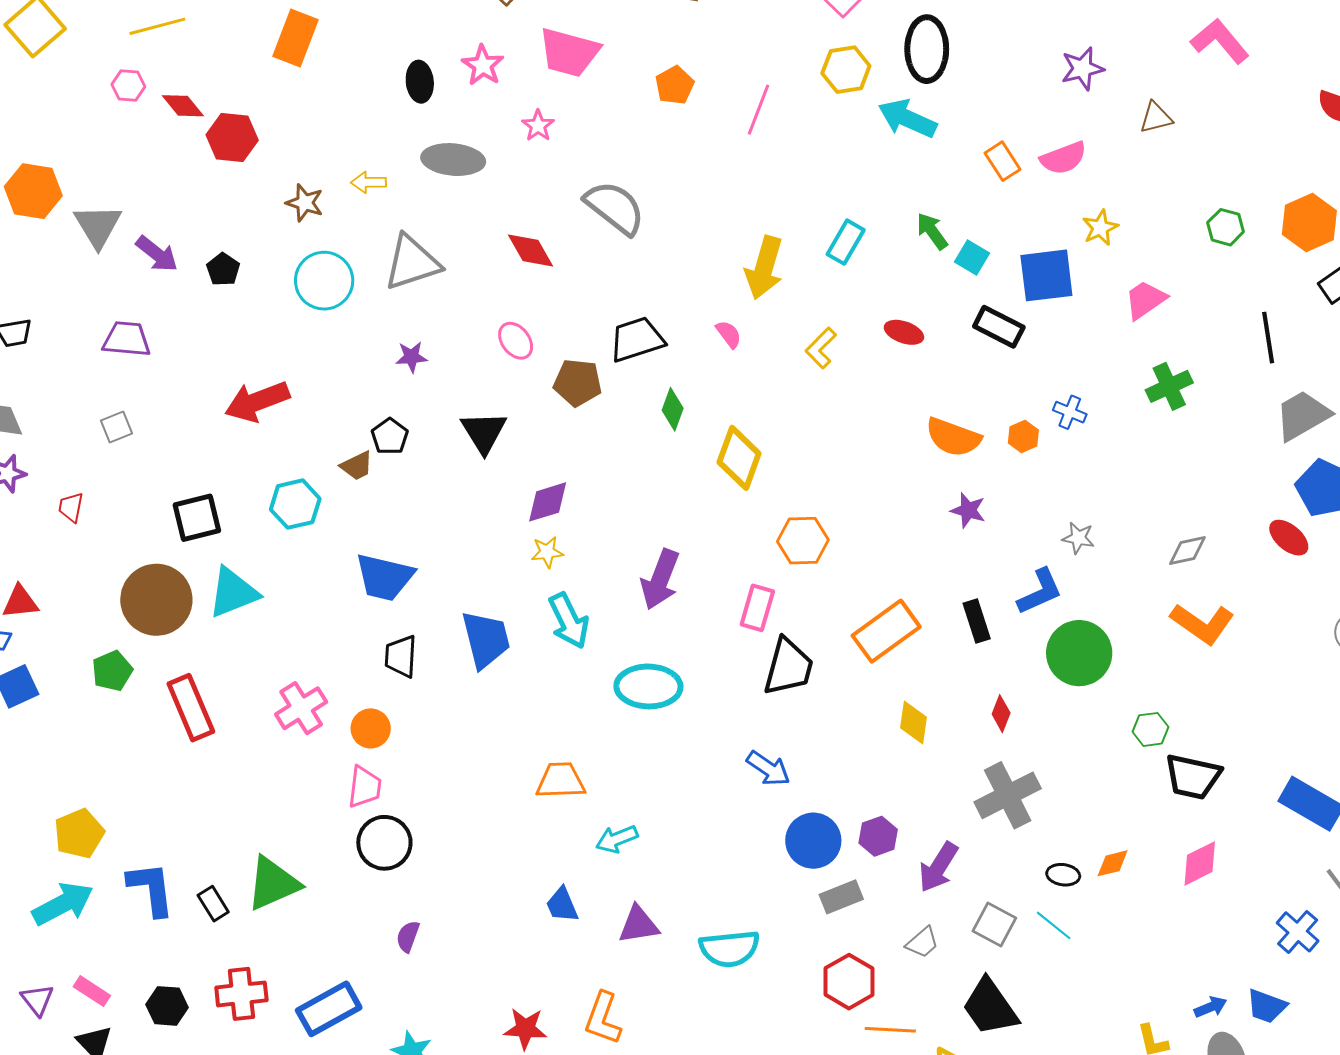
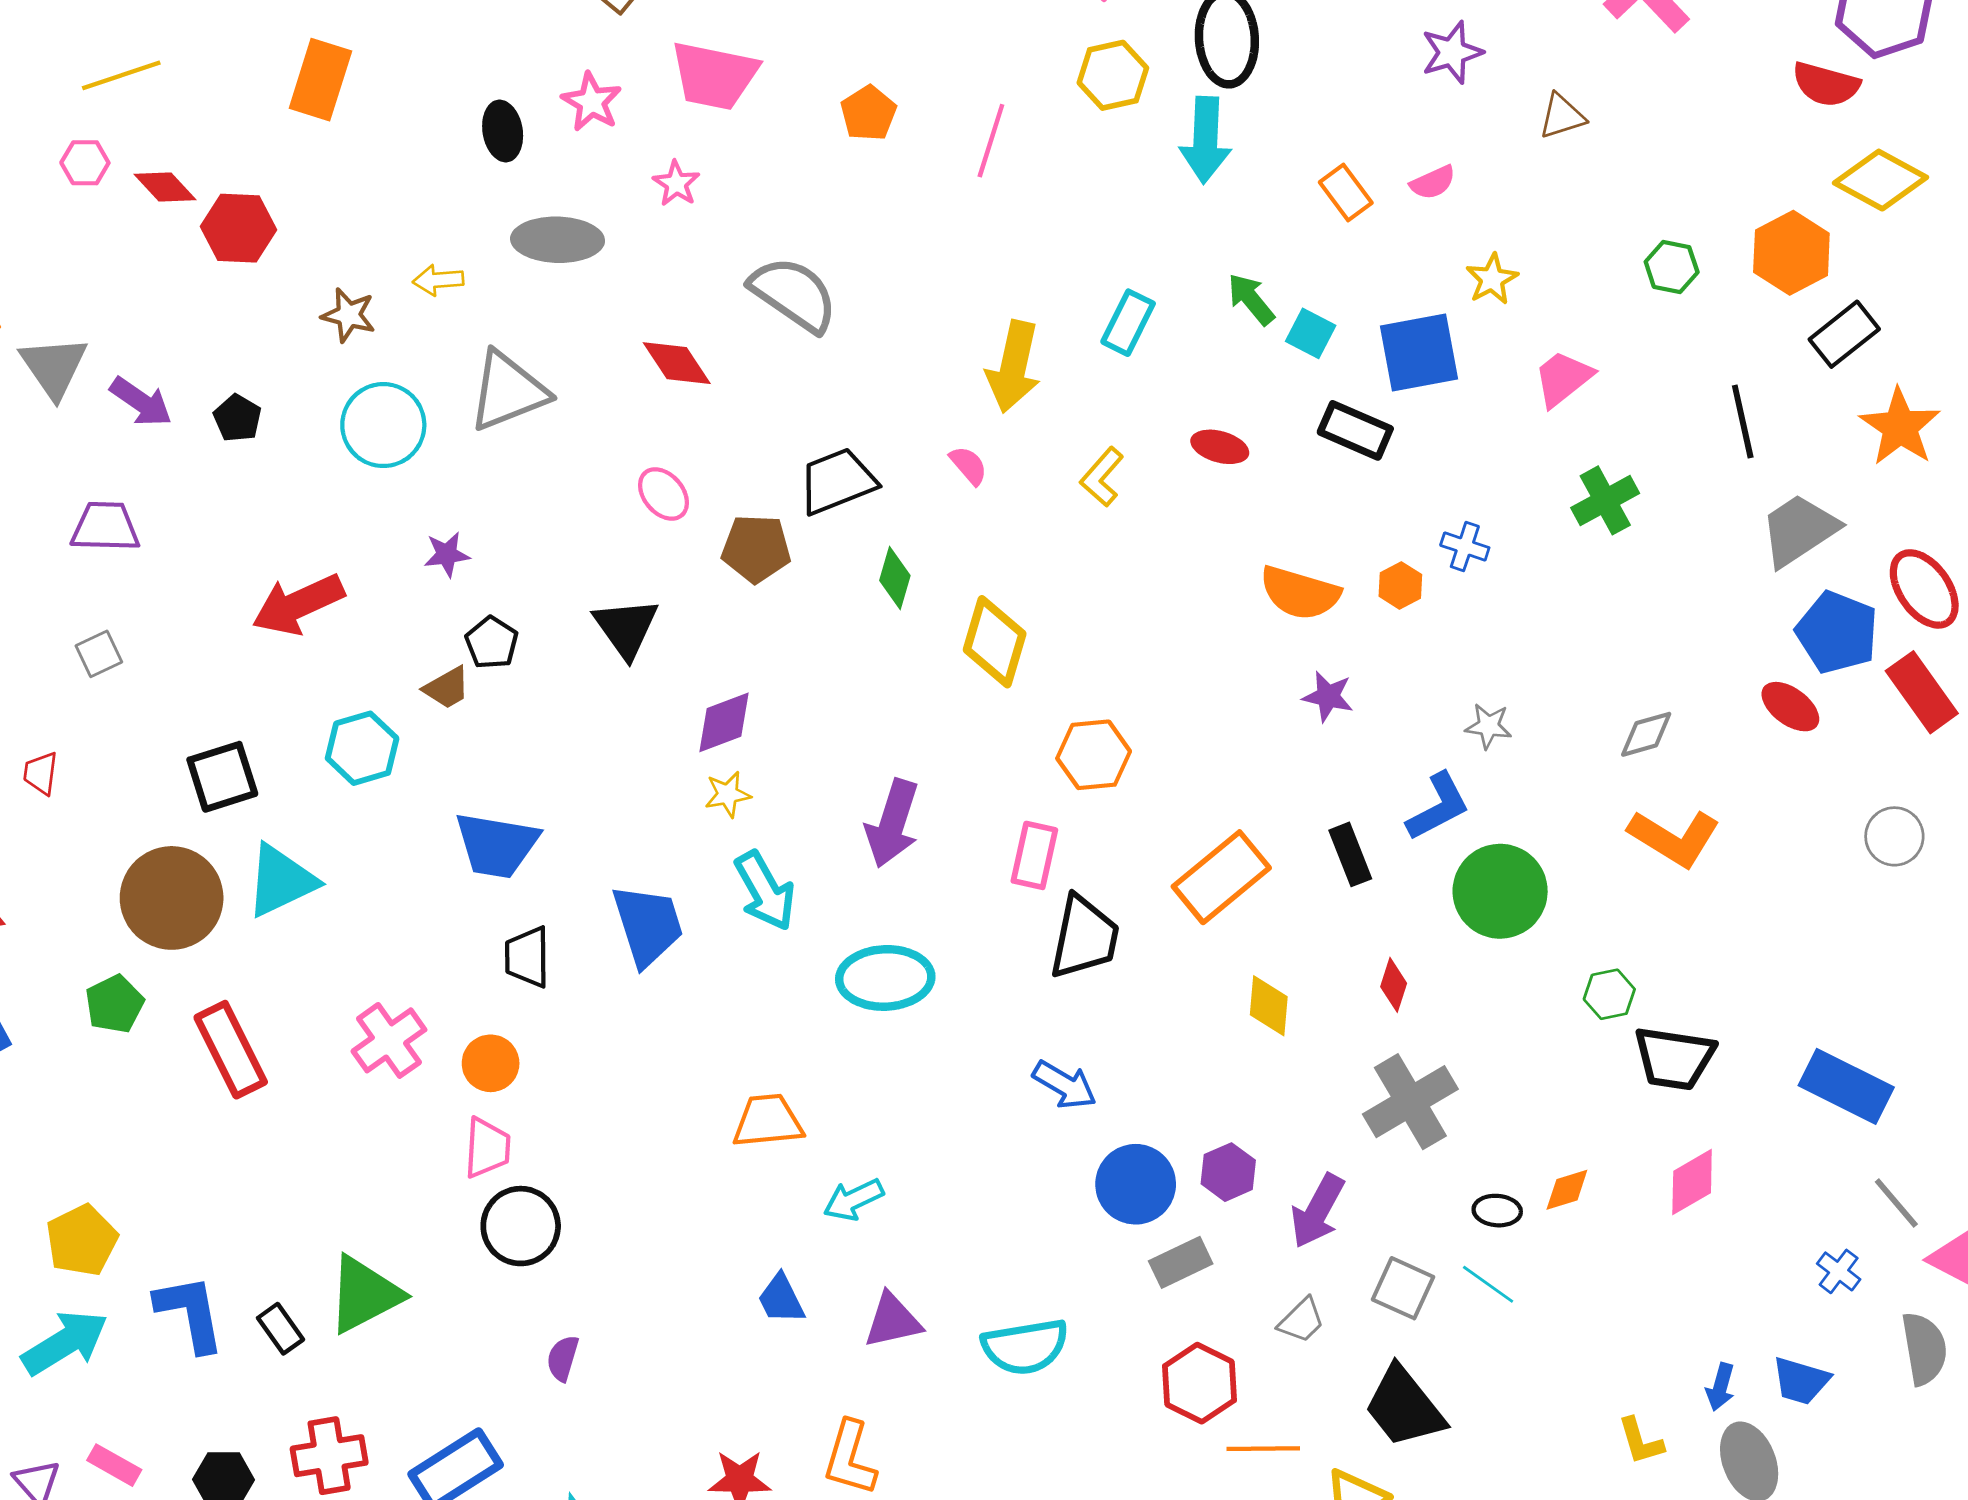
cyan arrow: (907, 119) -> (1205, 140), turned -108
pink semicircle: (1063, 158) -> (1433, 182), size x0.7
purple star: (411, 357) -> (447, 554), moved
blue cross: (1298, 932) -> (1839, 1271), size x0.7
blue arrow: (1211, 1007) -> (1720, 1387), turned 132

